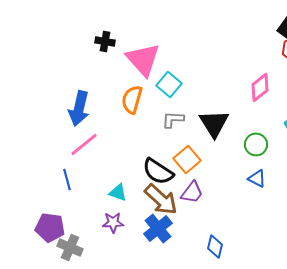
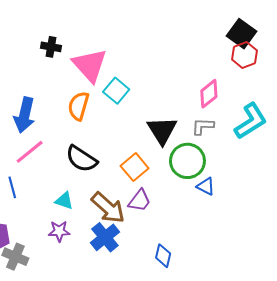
gray L-shape: (173, 119) -> (203, 126), moved
green circle: (256, 144) -> (187, 161), moved, size x1.5
black semicircle: (158, 171) -> (82, 159), moved

